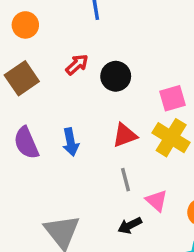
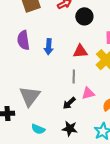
pink triangle: (157, 201) -> (88, 93), turned 48
black arrow: (130, 225) -> (69, 103), turned -32

